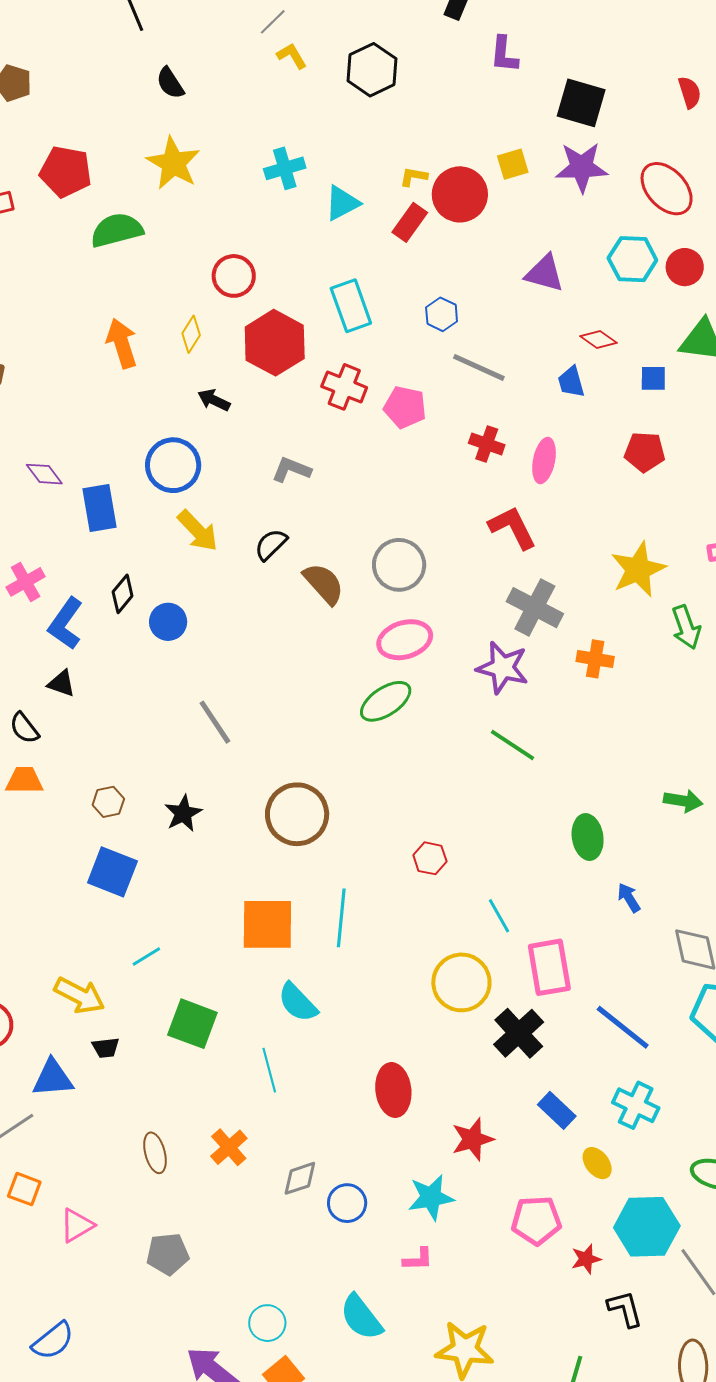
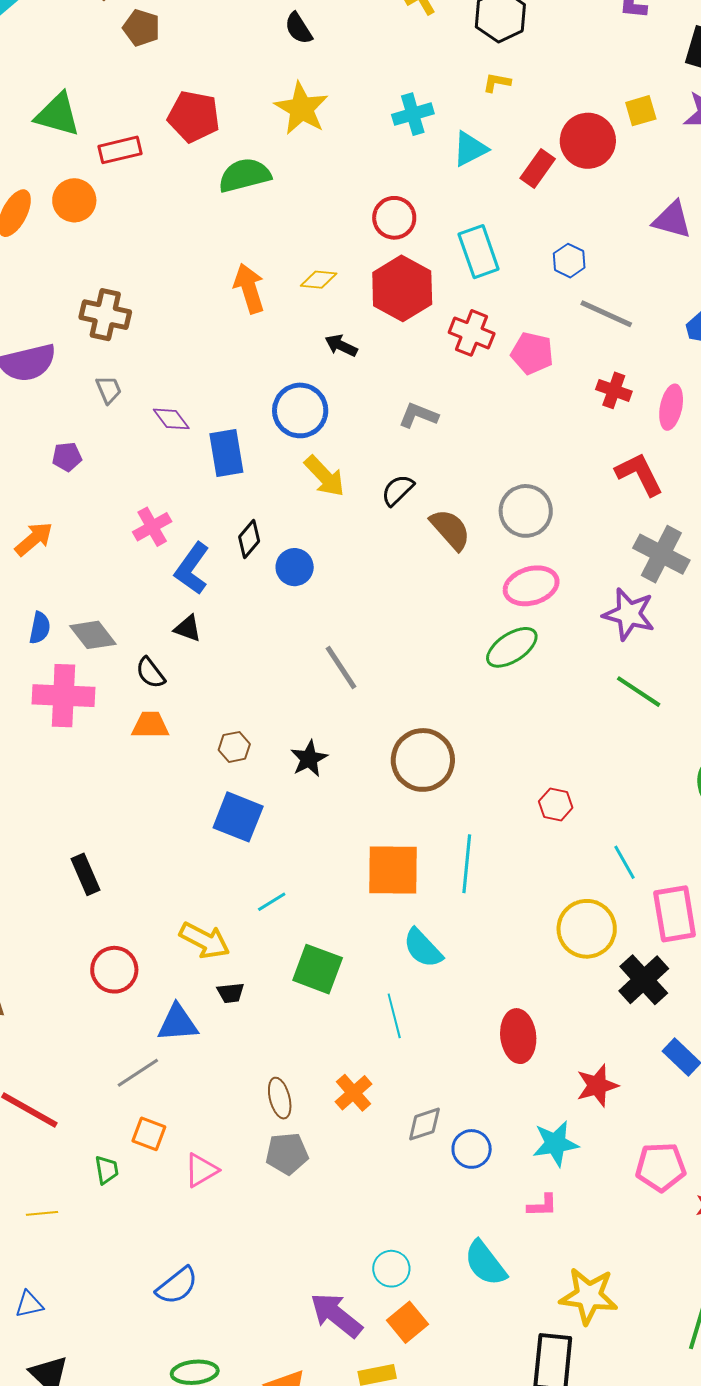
yellow L-shape: (414, 177) -> (497, 83), moved
red circle: (234, 276) -> (394, 218), moved
yellow diamond: (191, 334) -> (319, 280), turned 63
gray pentagon: (168, 1254) -> (287, 1154), moved

